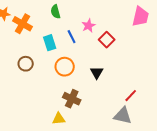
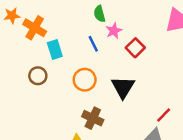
green semicircle: (56, 12) -> (99, 14), moved
cyan rectangle: (50, 43) -> (55, 50), moved
black triangle: (97, 73) -> (123, 87), size x1.5

